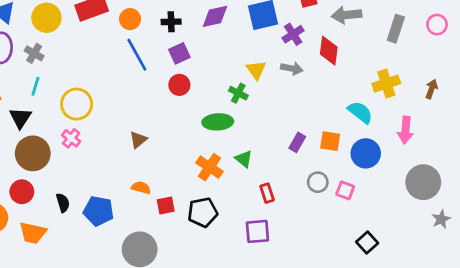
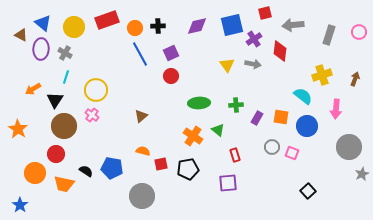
black cross: (171, 22) -> (158, 26), moved
green cross: (238, 93) -> (236, 105), moved, turned -32
black semicircle: (63, 203) -> (86, 171), moved, turned -40

